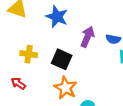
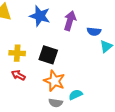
purple arrow: (87, 37) -> (70, 21), moved
red arrow: (18, 83) -> (18, 75), moved

